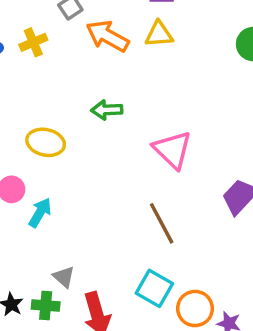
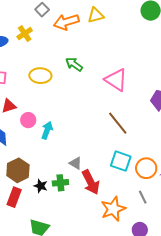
orange arrow: (107, 36) -> (66, 22), turned -35
green arrow: (107, 110) -> (74, 64), turned 48
yellow ellipse: (46, 142) -> (40, 76), moved
gray triangle: (64, 277) -> (76, 163), moved

